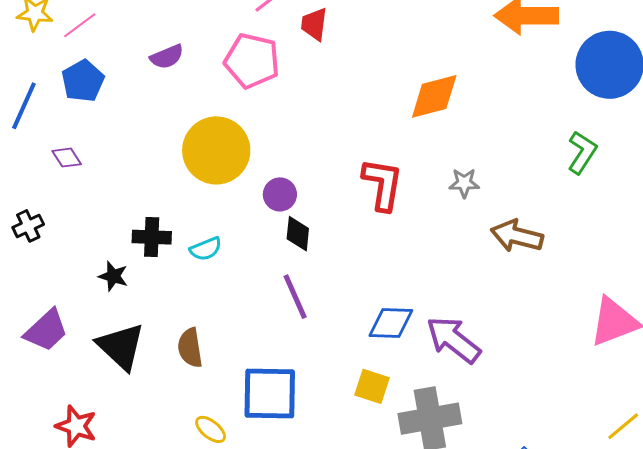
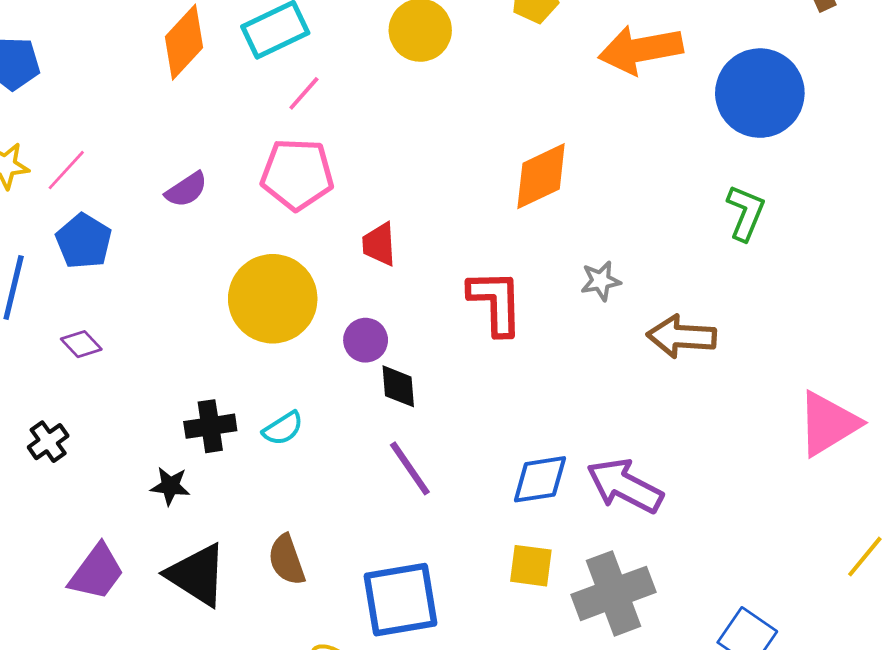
red trapezoid: (314, 24) -> (379, 244), moved

